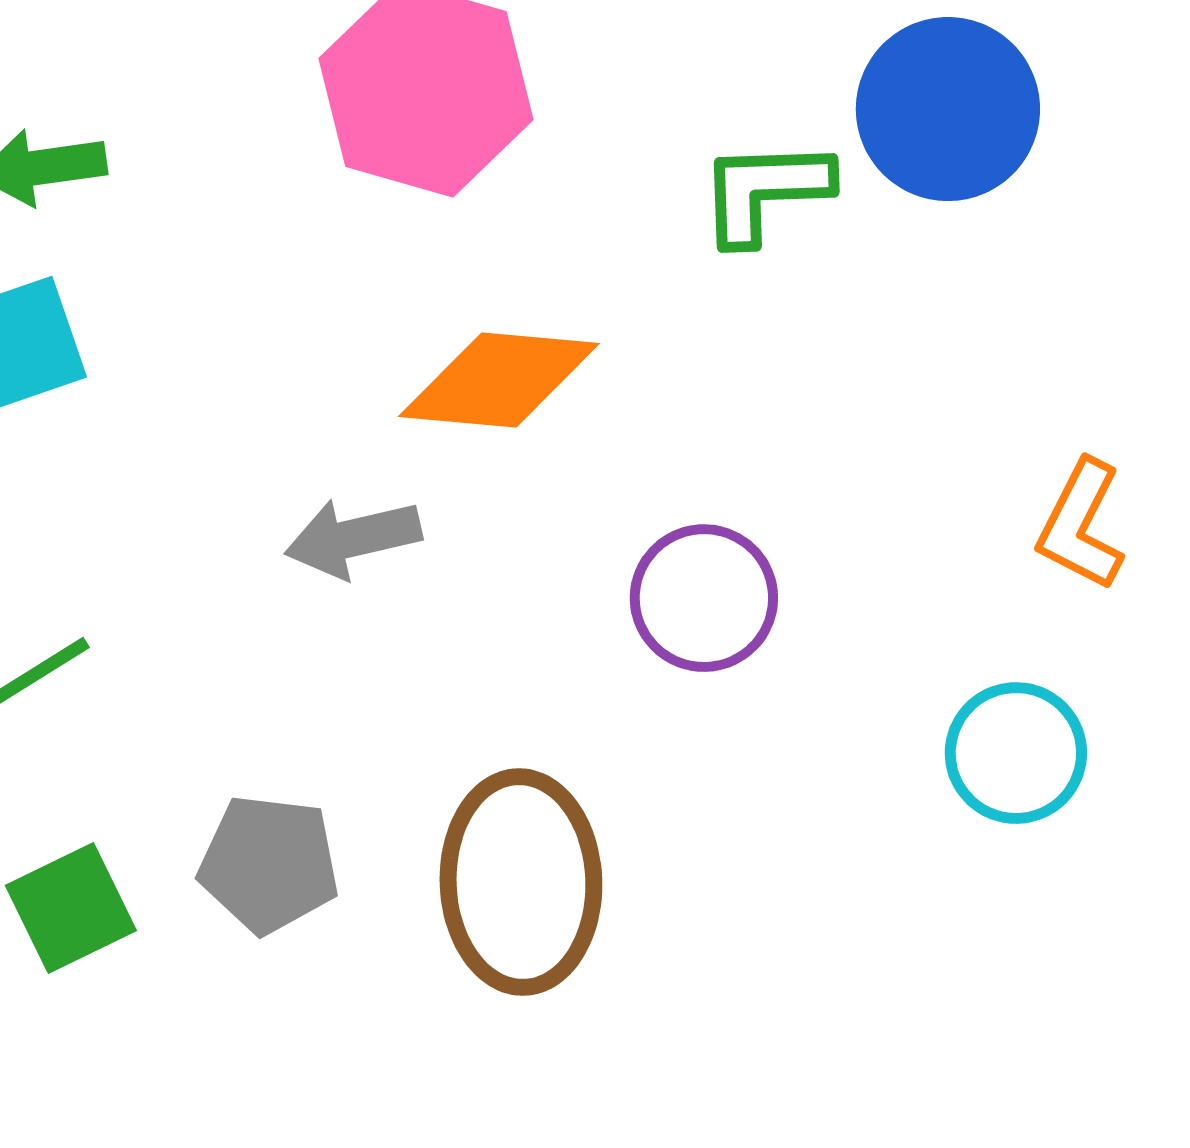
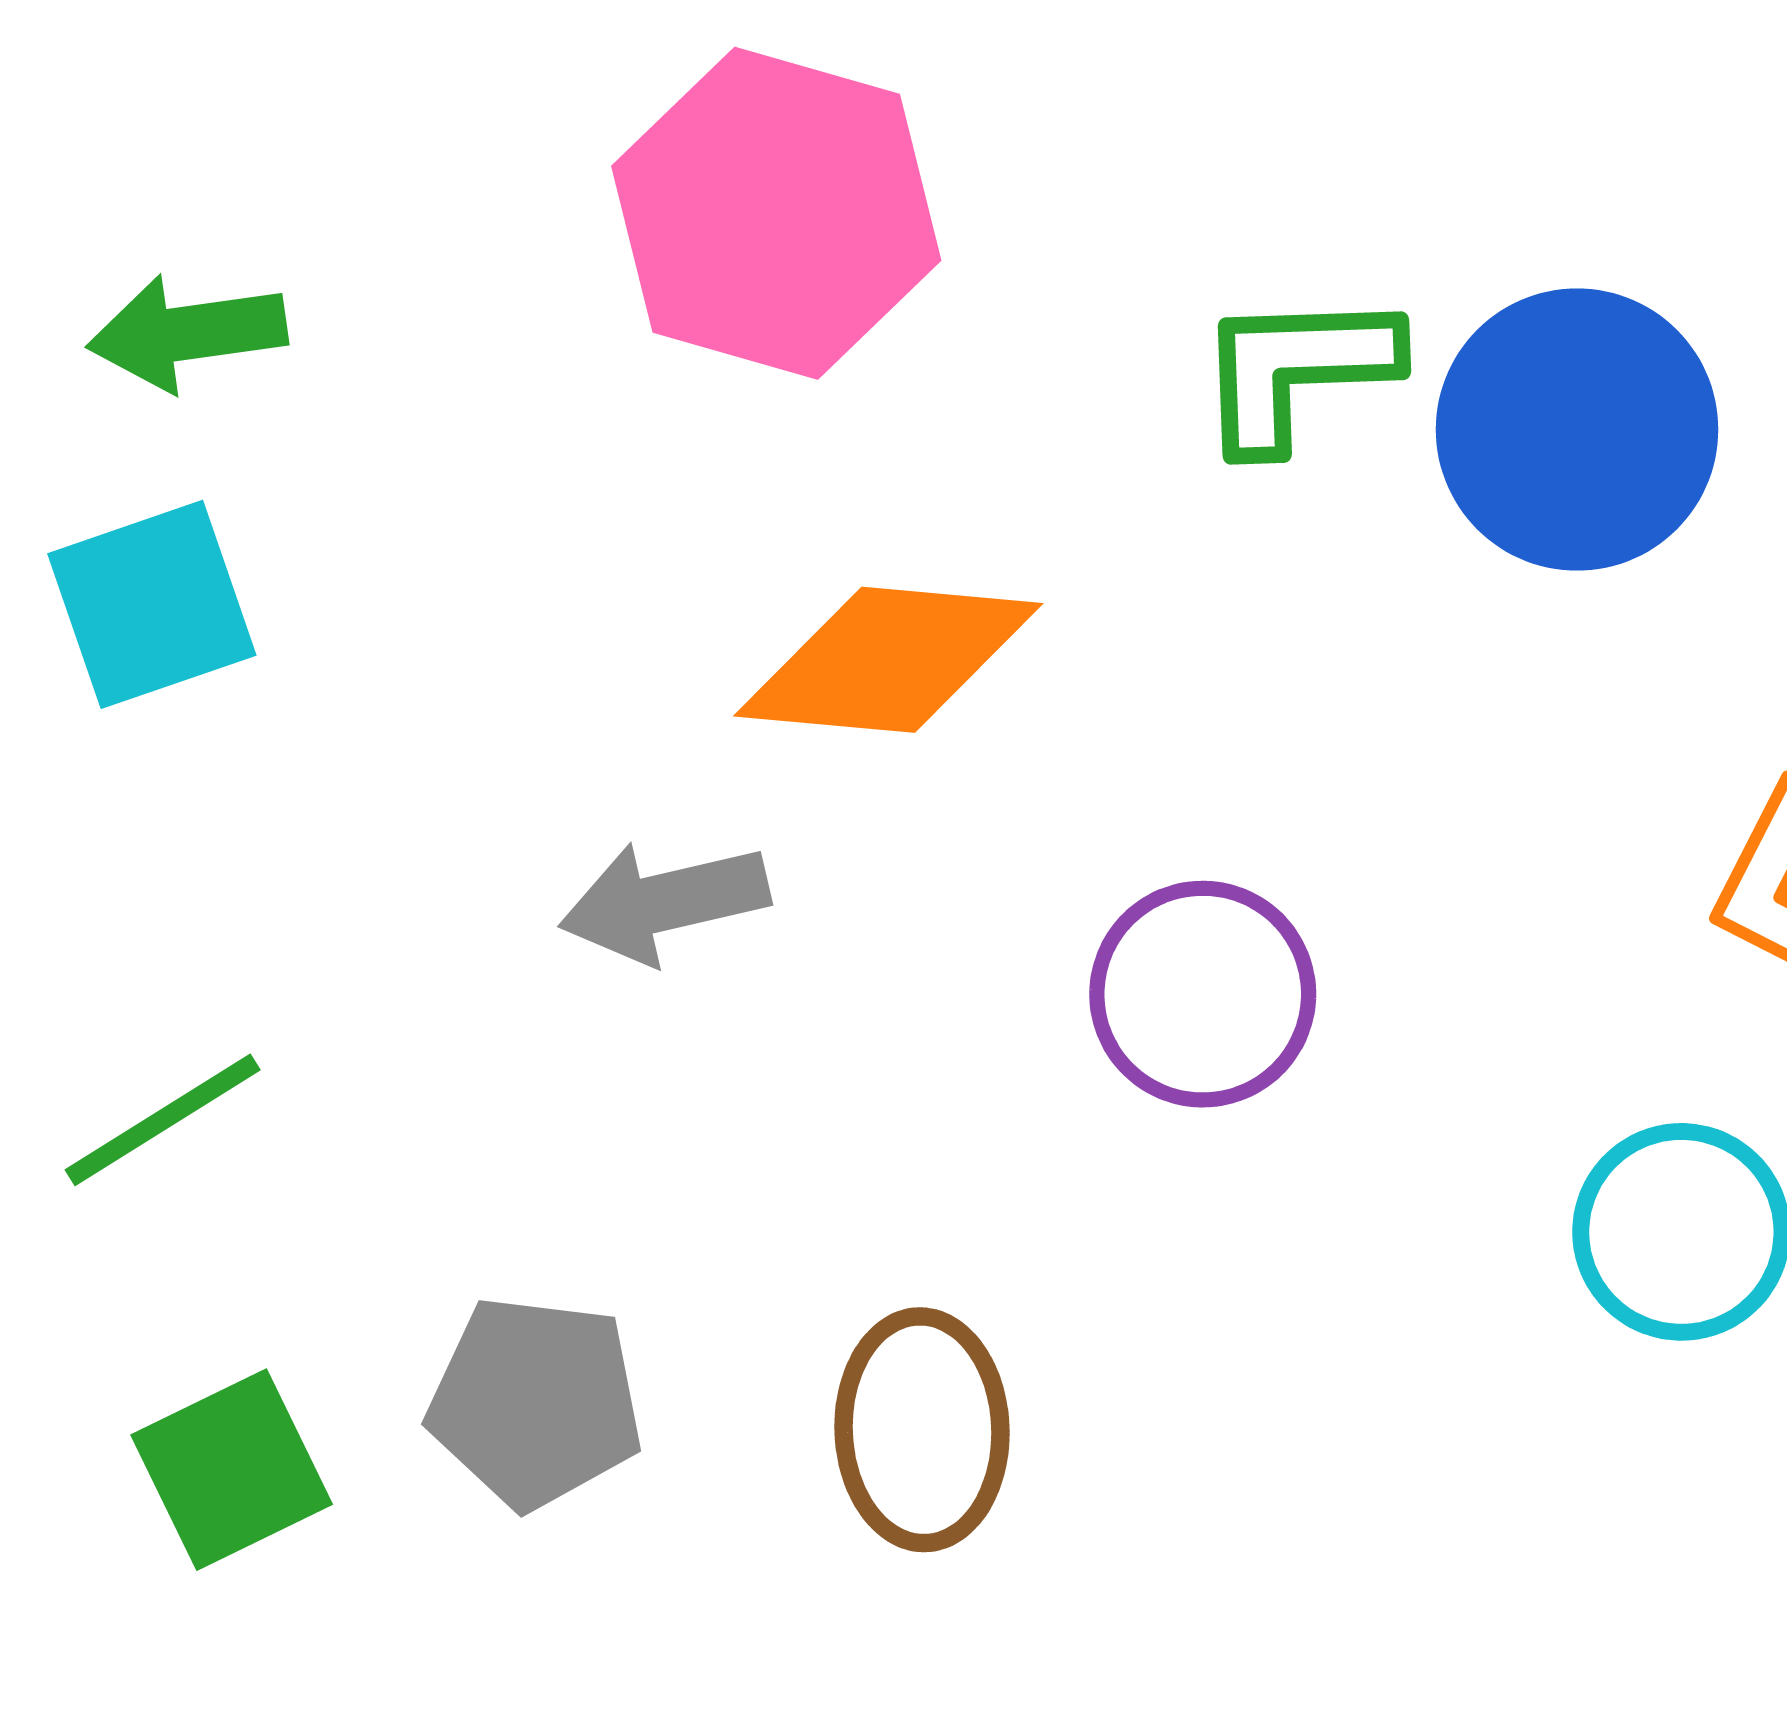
blue circle: (948, 109) -> (1577, 430), moved
brown ellipse: (521, 882) -> (922, 1430), size x0.7

